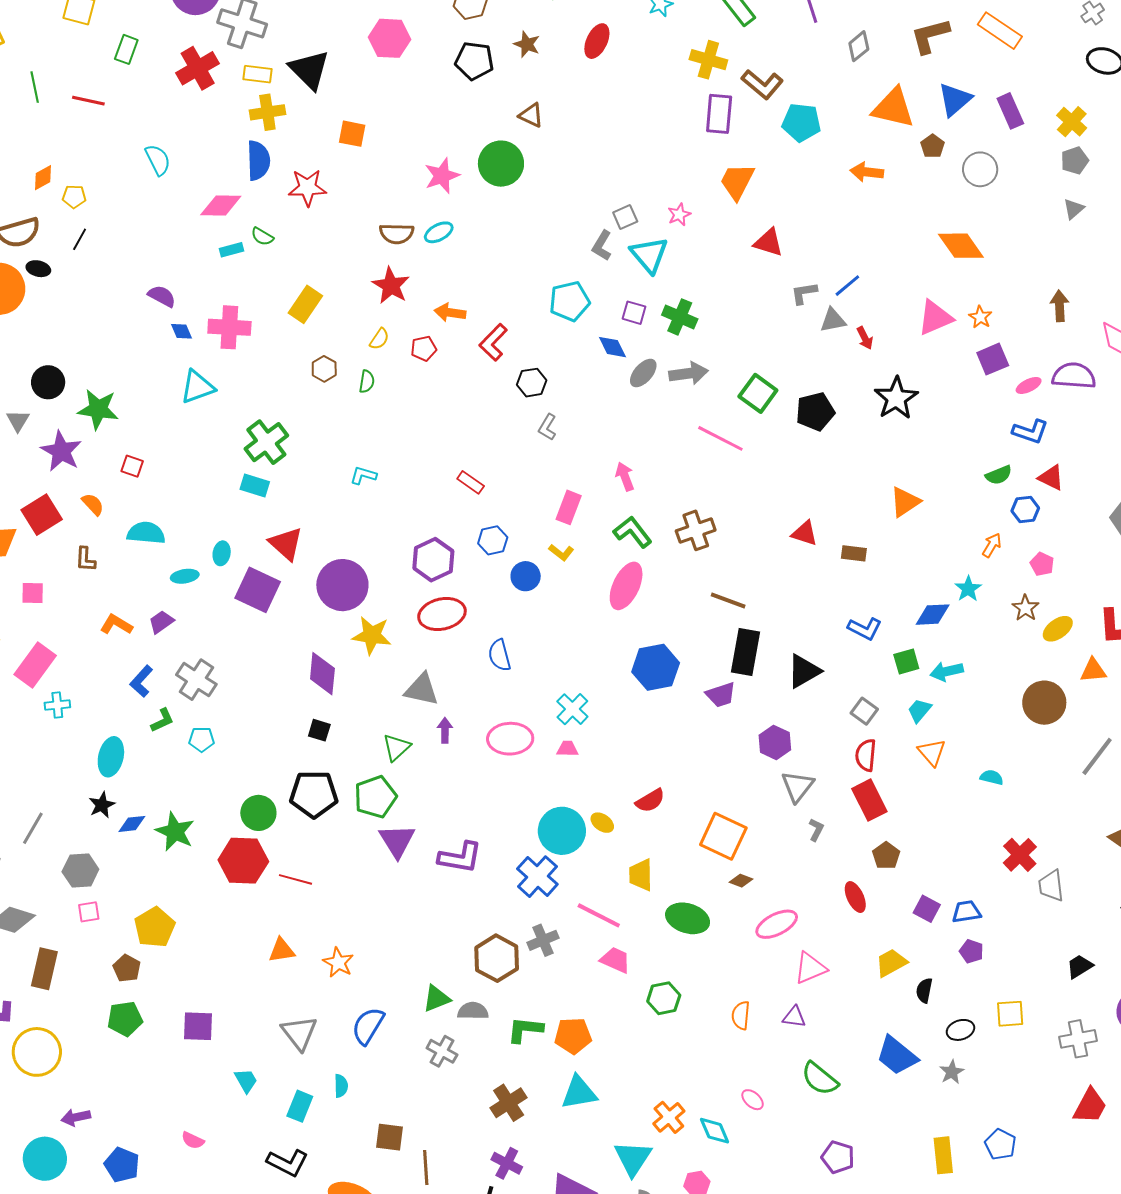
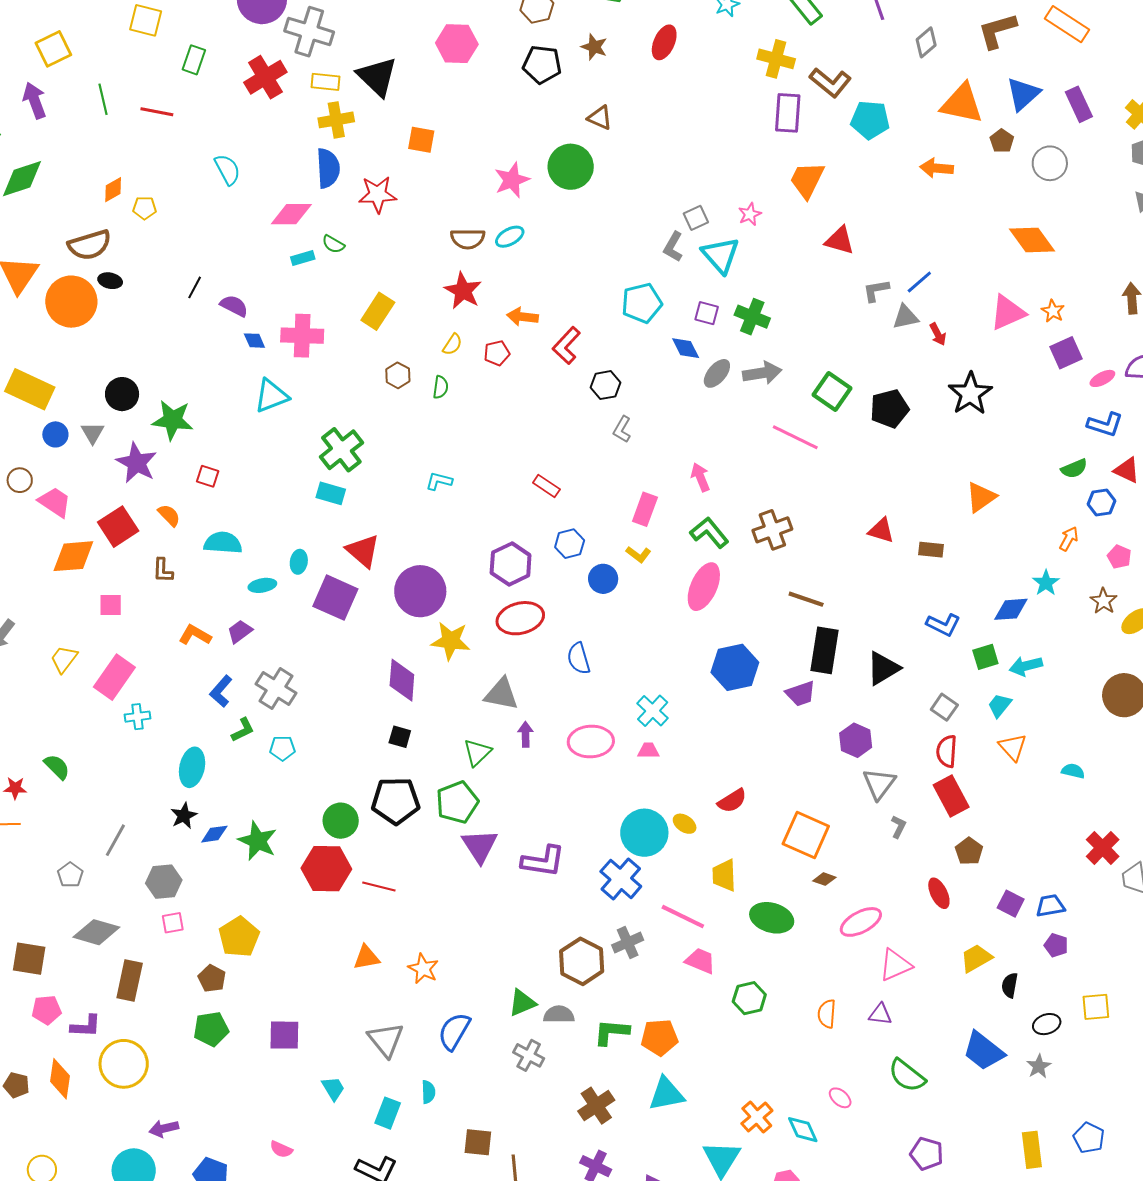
black line: (80, 239) -> (195, 287), moved

